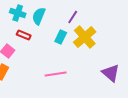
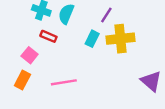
yellow cross: (85, 37) -> (120, 39), turned 35
pink line: (56, 74) -> (64, 82), moved

